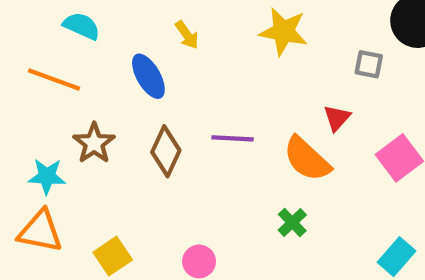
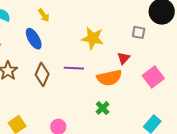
yellow star: (284, 32) -> (93, 38), moved
yellow arrow: (187, 35) -> (44, 15), moved
orange semicircle: (307, 159) -> (109, 78), turned -55

